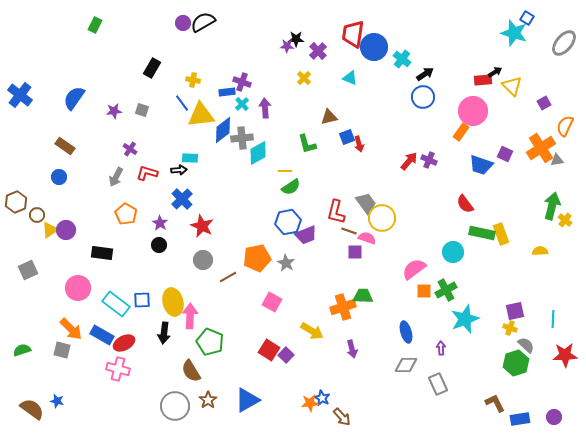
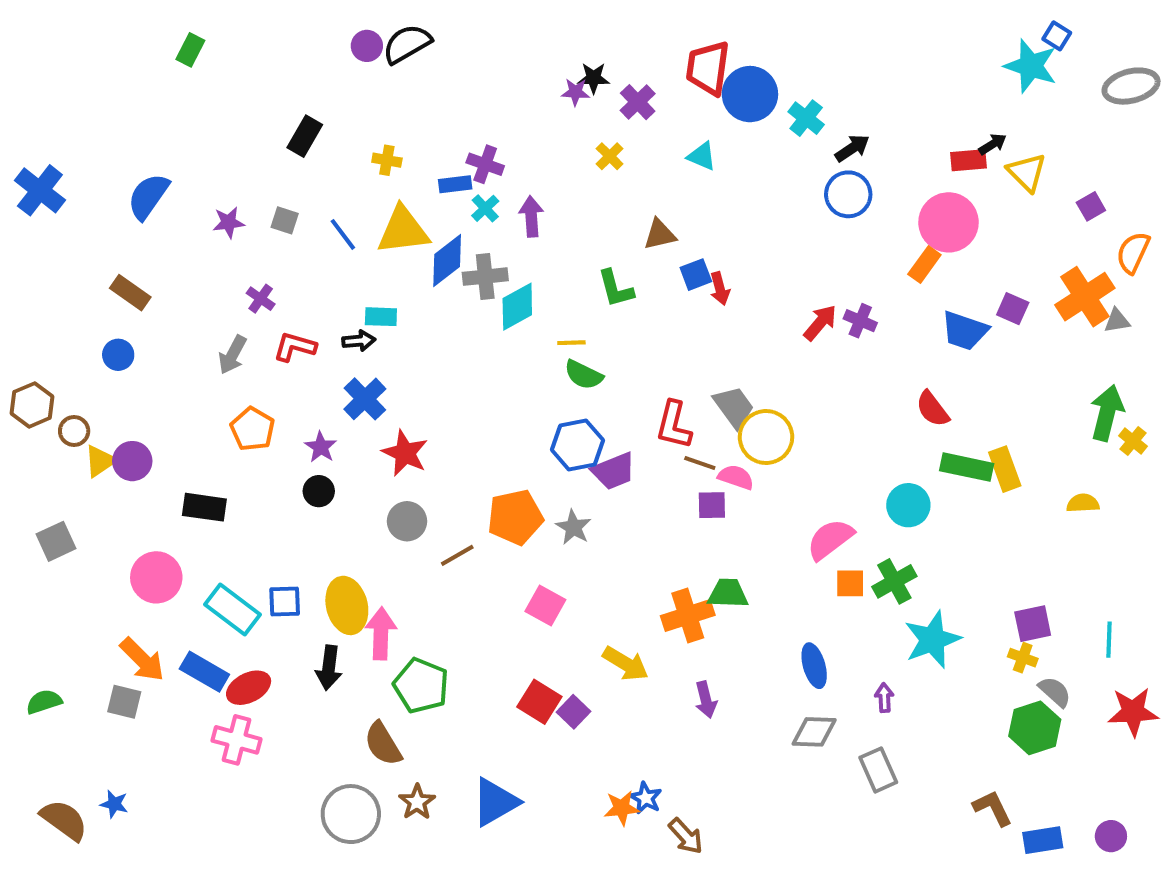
gray ellipse: (564, 43) -> (1131, 86), turned 36
blue line: (182, 103) -> (343, 234), moved
green semicircle: (291, 187) -> (583, 375), turned 60

